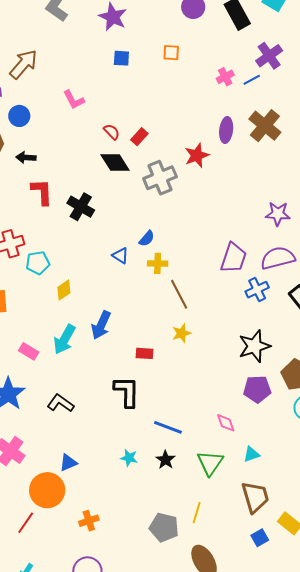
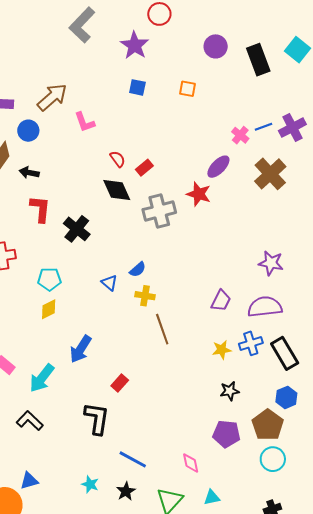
purple cross: (269, 56) -> (292, 128), moved
brown arrow: (24, 64) -> (52, 97), moved
pink cross: (225, 77) -> (240, 135), moved, turned -30
purple ellipse: (226, 130) -> (218, 167), moved, turned 30
red star: (197, 155) -> (199, 194), turned 30
purple trapezoid: (233, 258) -> (221, 301), size x0.7
cyan pentagon: (38, 263) -> (49, 279), moved
blue cross: (257, 290) -> (251, 343), moved
yellow star: (182, 333) -> (222, 350), moved
cyan arrow: (64, 339) -> (42, 378), moved
black star: (254, 346) -> (230, 391), size x0.6
red rectangle: (145, 353) -> (120, 383), turned -60

